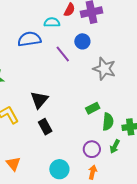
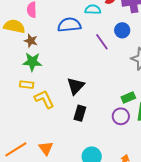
black rectangle: (45, 127) -> (80, 113), turned 42
purple circle: (92, 149) -> (121, 116), moved

